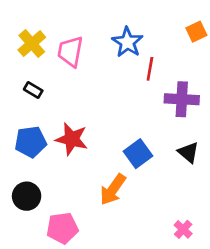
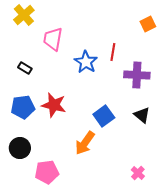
blue star: (127, 42) -> (86, 62), moved
yellow cross: (32, 44) -> (24, 15), moved

